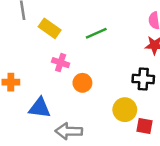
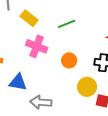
pink cross: (61, 63) -> (37, 46), size x1.5
orange circle: (82, 83) -> (69, 60), moved

